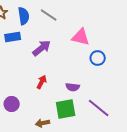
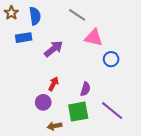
gray line: (49, 15) -> (77, 15), moved
purple semicircle: (73, 87) -> (85, 89), turned -80
purple circle: (12, 104) -> (43, 102), moved

